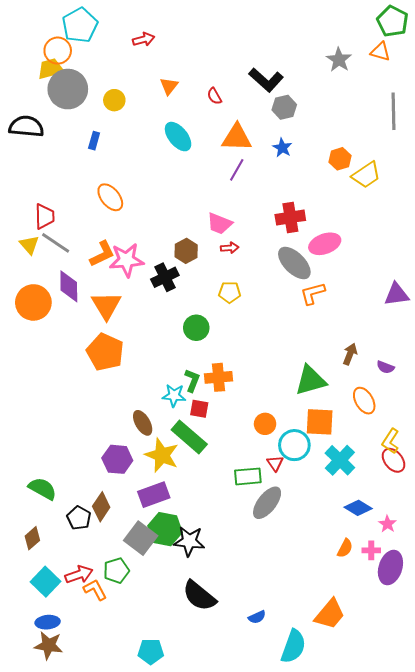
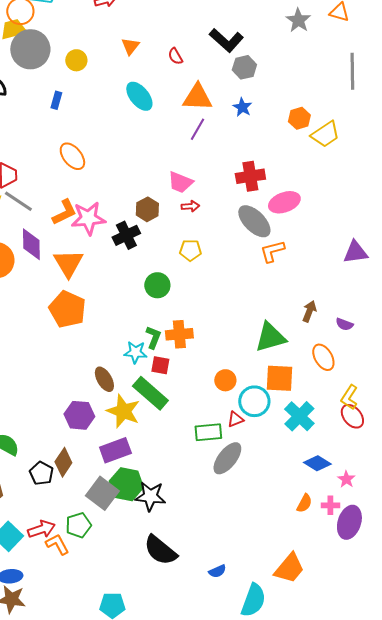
red triangle: (275, 463) -> (235, 419), turned 42

